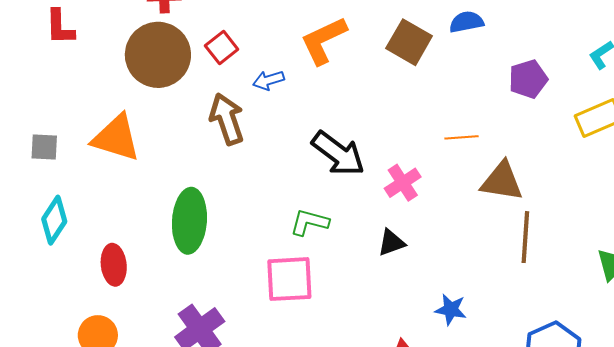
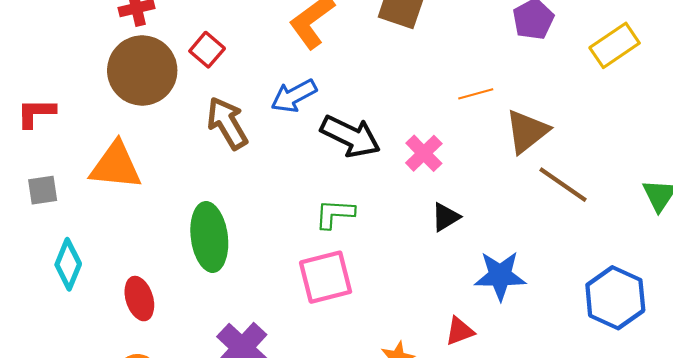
red L-shape: (60, 27) -> (36, 113), moved, turned 102
blue arrow: (269, 80) -> (294, 96), moved, size x1.4
brown triangle: (502, 181) -> (527, 131), turned -36
brown line: (525, 237) -> (563, 185), turned -48
black triangle: (391, 243) -> (446, 217), moved
blue star: (451, 309) -> (500, 276), size x1.5

